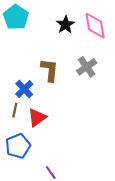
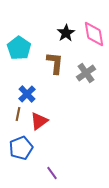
cyan pentagon: (16, 17) -> (19, 48), moved
brown L-shape: (50, 70) -> (55, 63), moved

